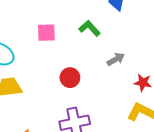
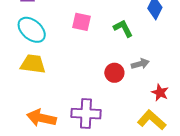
red circle: (70, 78) -> (114, 73), moved

